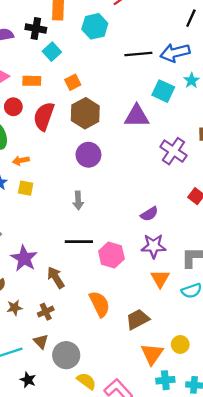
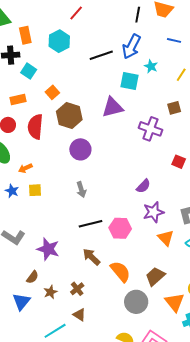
blue arrow: (175, 53) -> (131, 47), turned -35
brown arrow: (56, 278) -> (91, 257), moved
gray circle: (66, 355) -> (136, 302), moved

